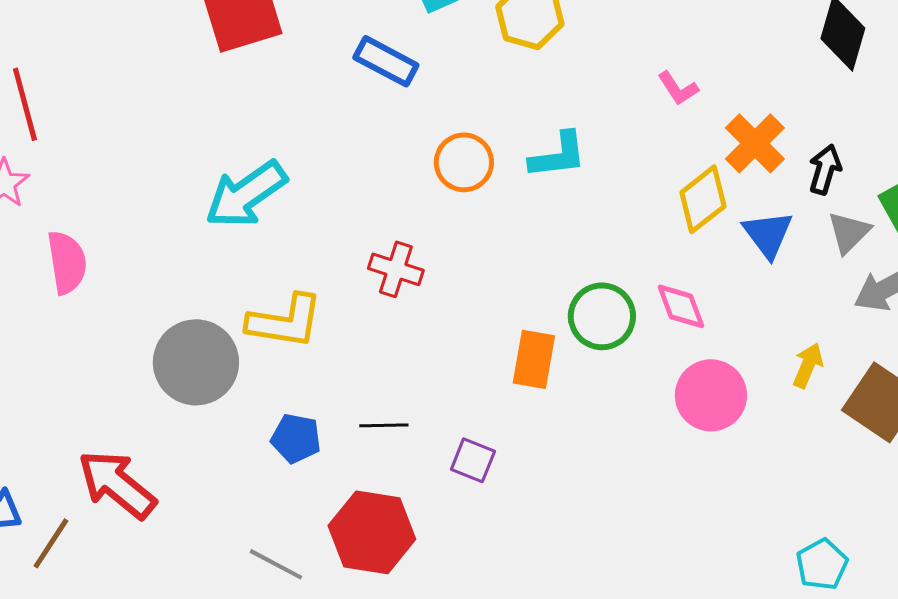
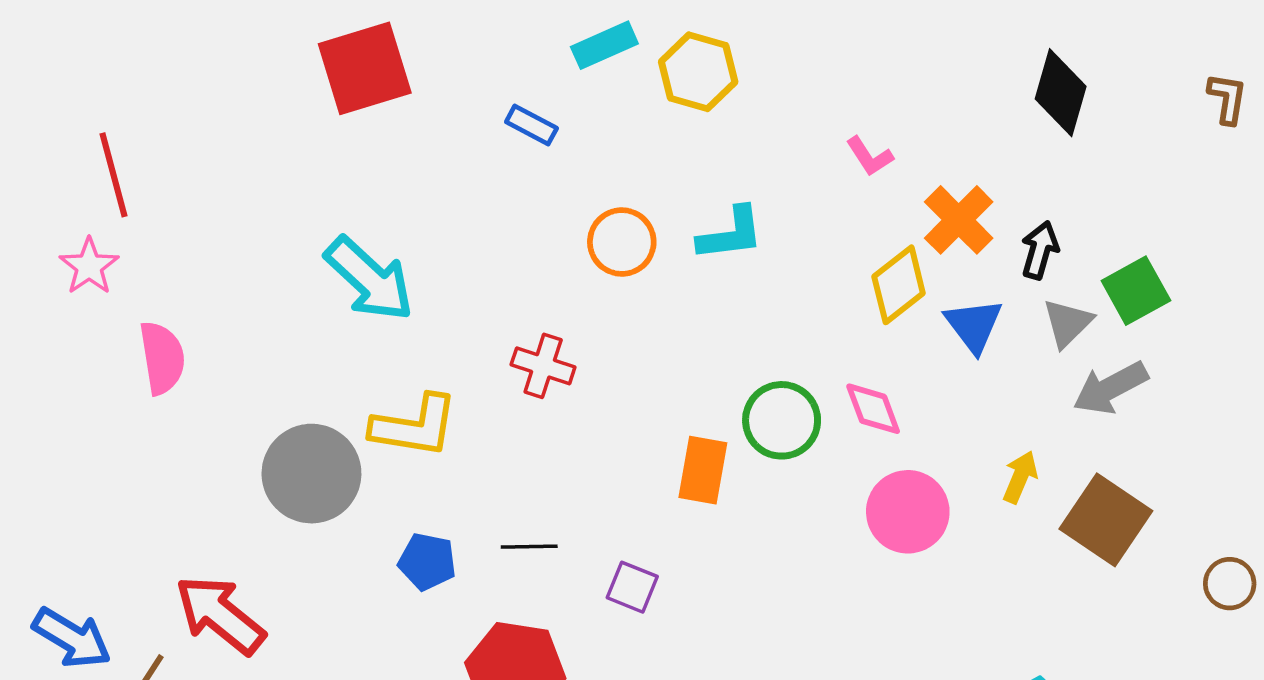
blue rectangle: (386, 61) -> (531, 125), size x0.7
cyan arrow: (246, 194) -> (369, 279), turned -102

